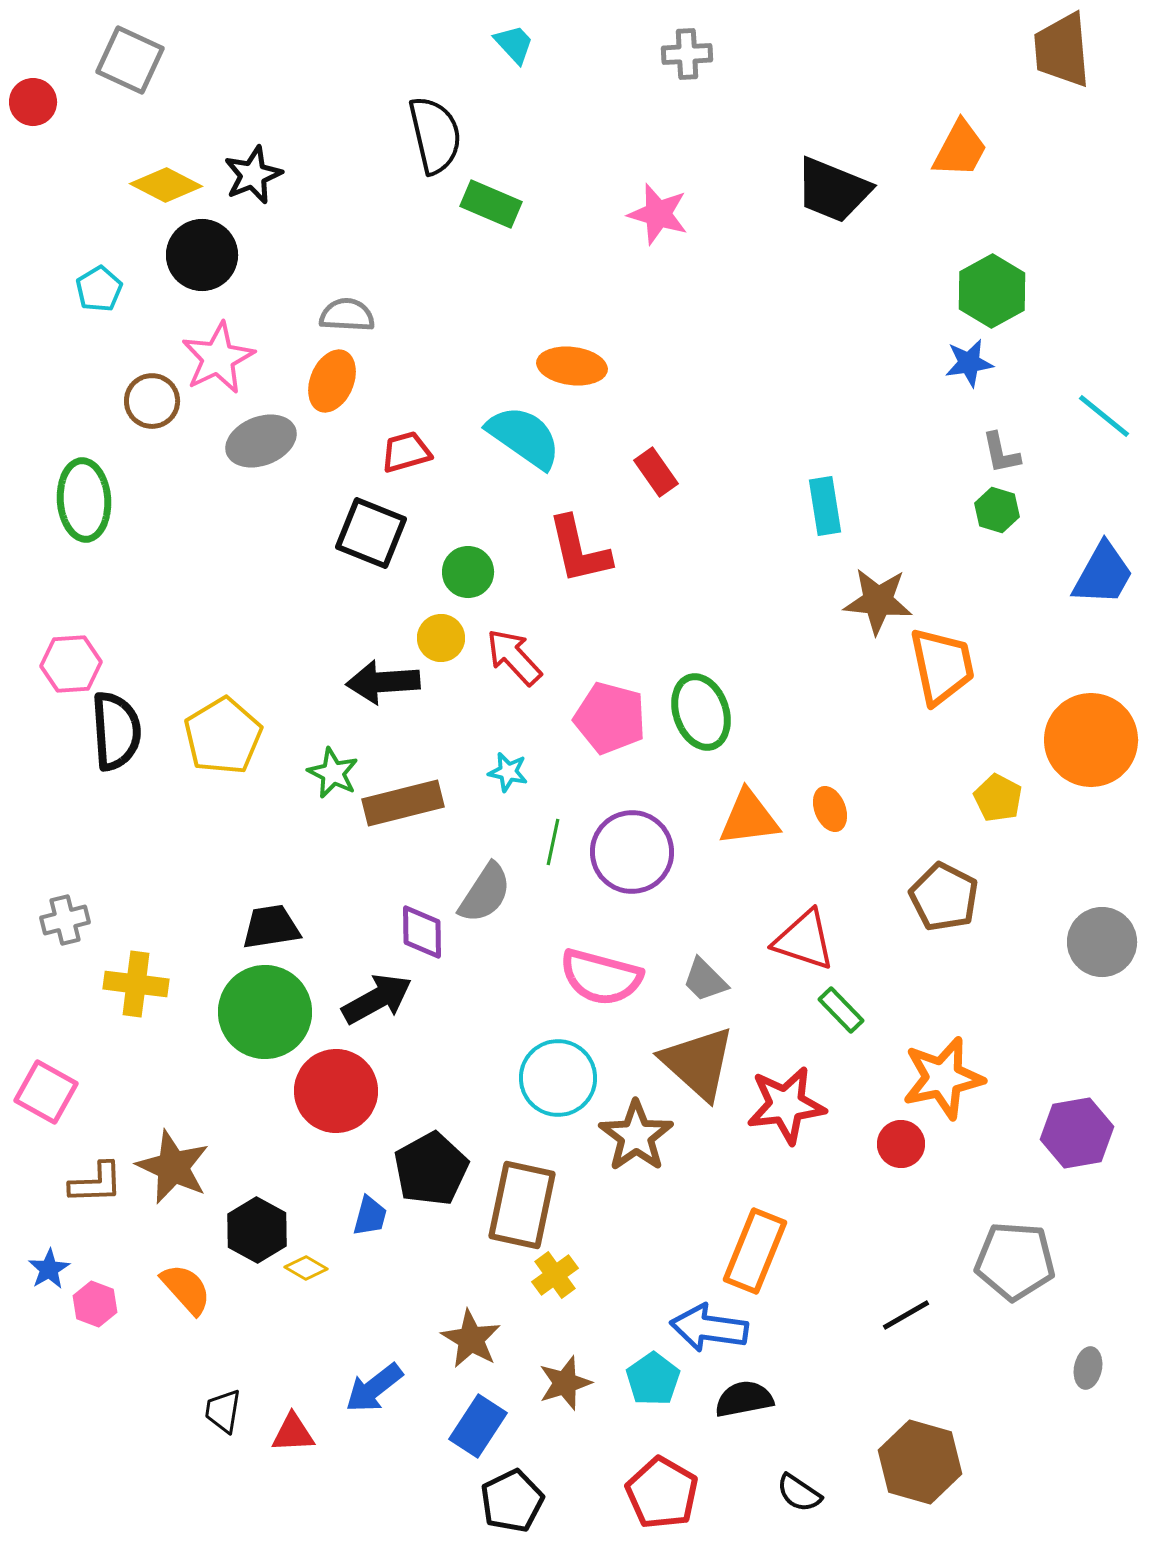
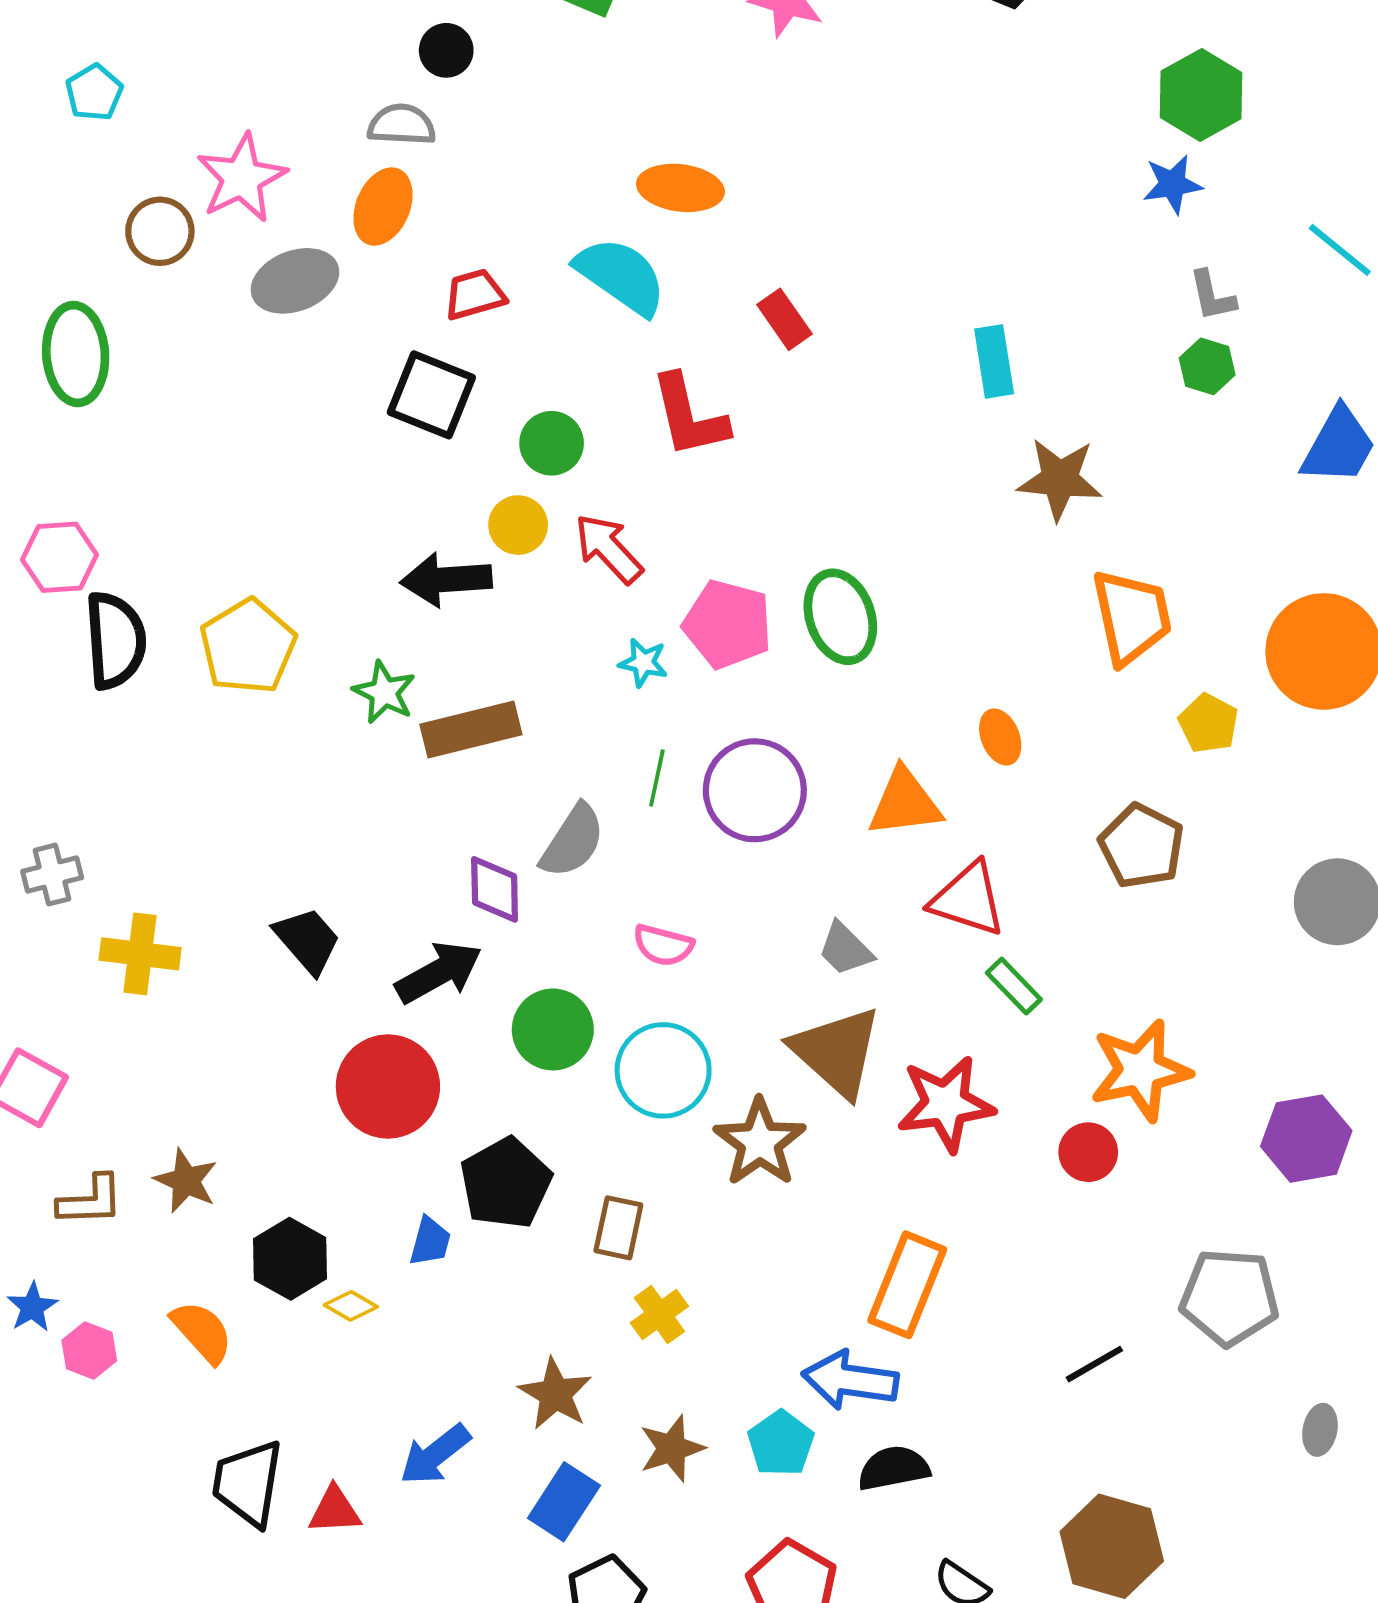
black circle: (202, 255) -> (446, 50), moved, size x0.6
orange trapezoid: (942, 666) -> (1132, 617), moved
cyan star: (508, 772) -> (643, 663), moved
orange triangle: (749, 818) -> (905, 803), moved
black trapezoid: (271, 927) -> (307, 940), moved, turned 58
pink semicircle: (601, 977) -> (663, 945), moved, size x0.6
green circle: (265, 1012) -> (553, 1029), moved, size x0.7
brown star: (173, 1167) -> (186, 1181), size x0.7
brown rectangle: (522, 1205) -> (618, 1228), size x0.6
black trapezoid: (223, 1411) -> (248, 1483), size x1.6

